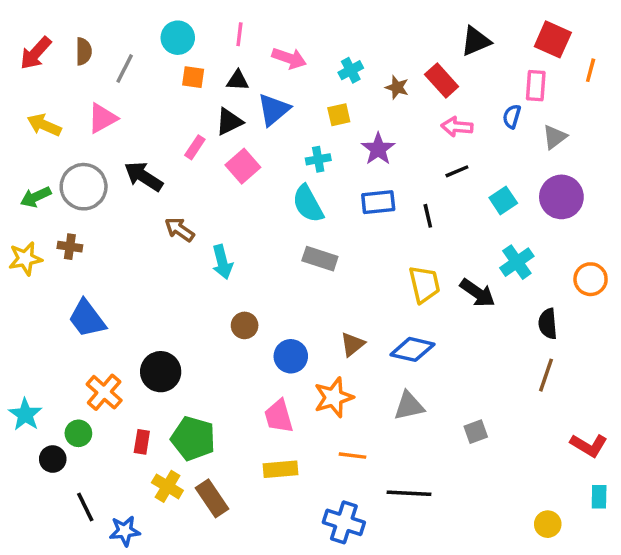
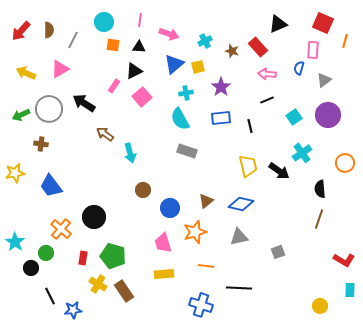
blue triangle: (274, 110) -> (174, 64), moved
yellow star: (25, 259) -> (15, 173), moved

